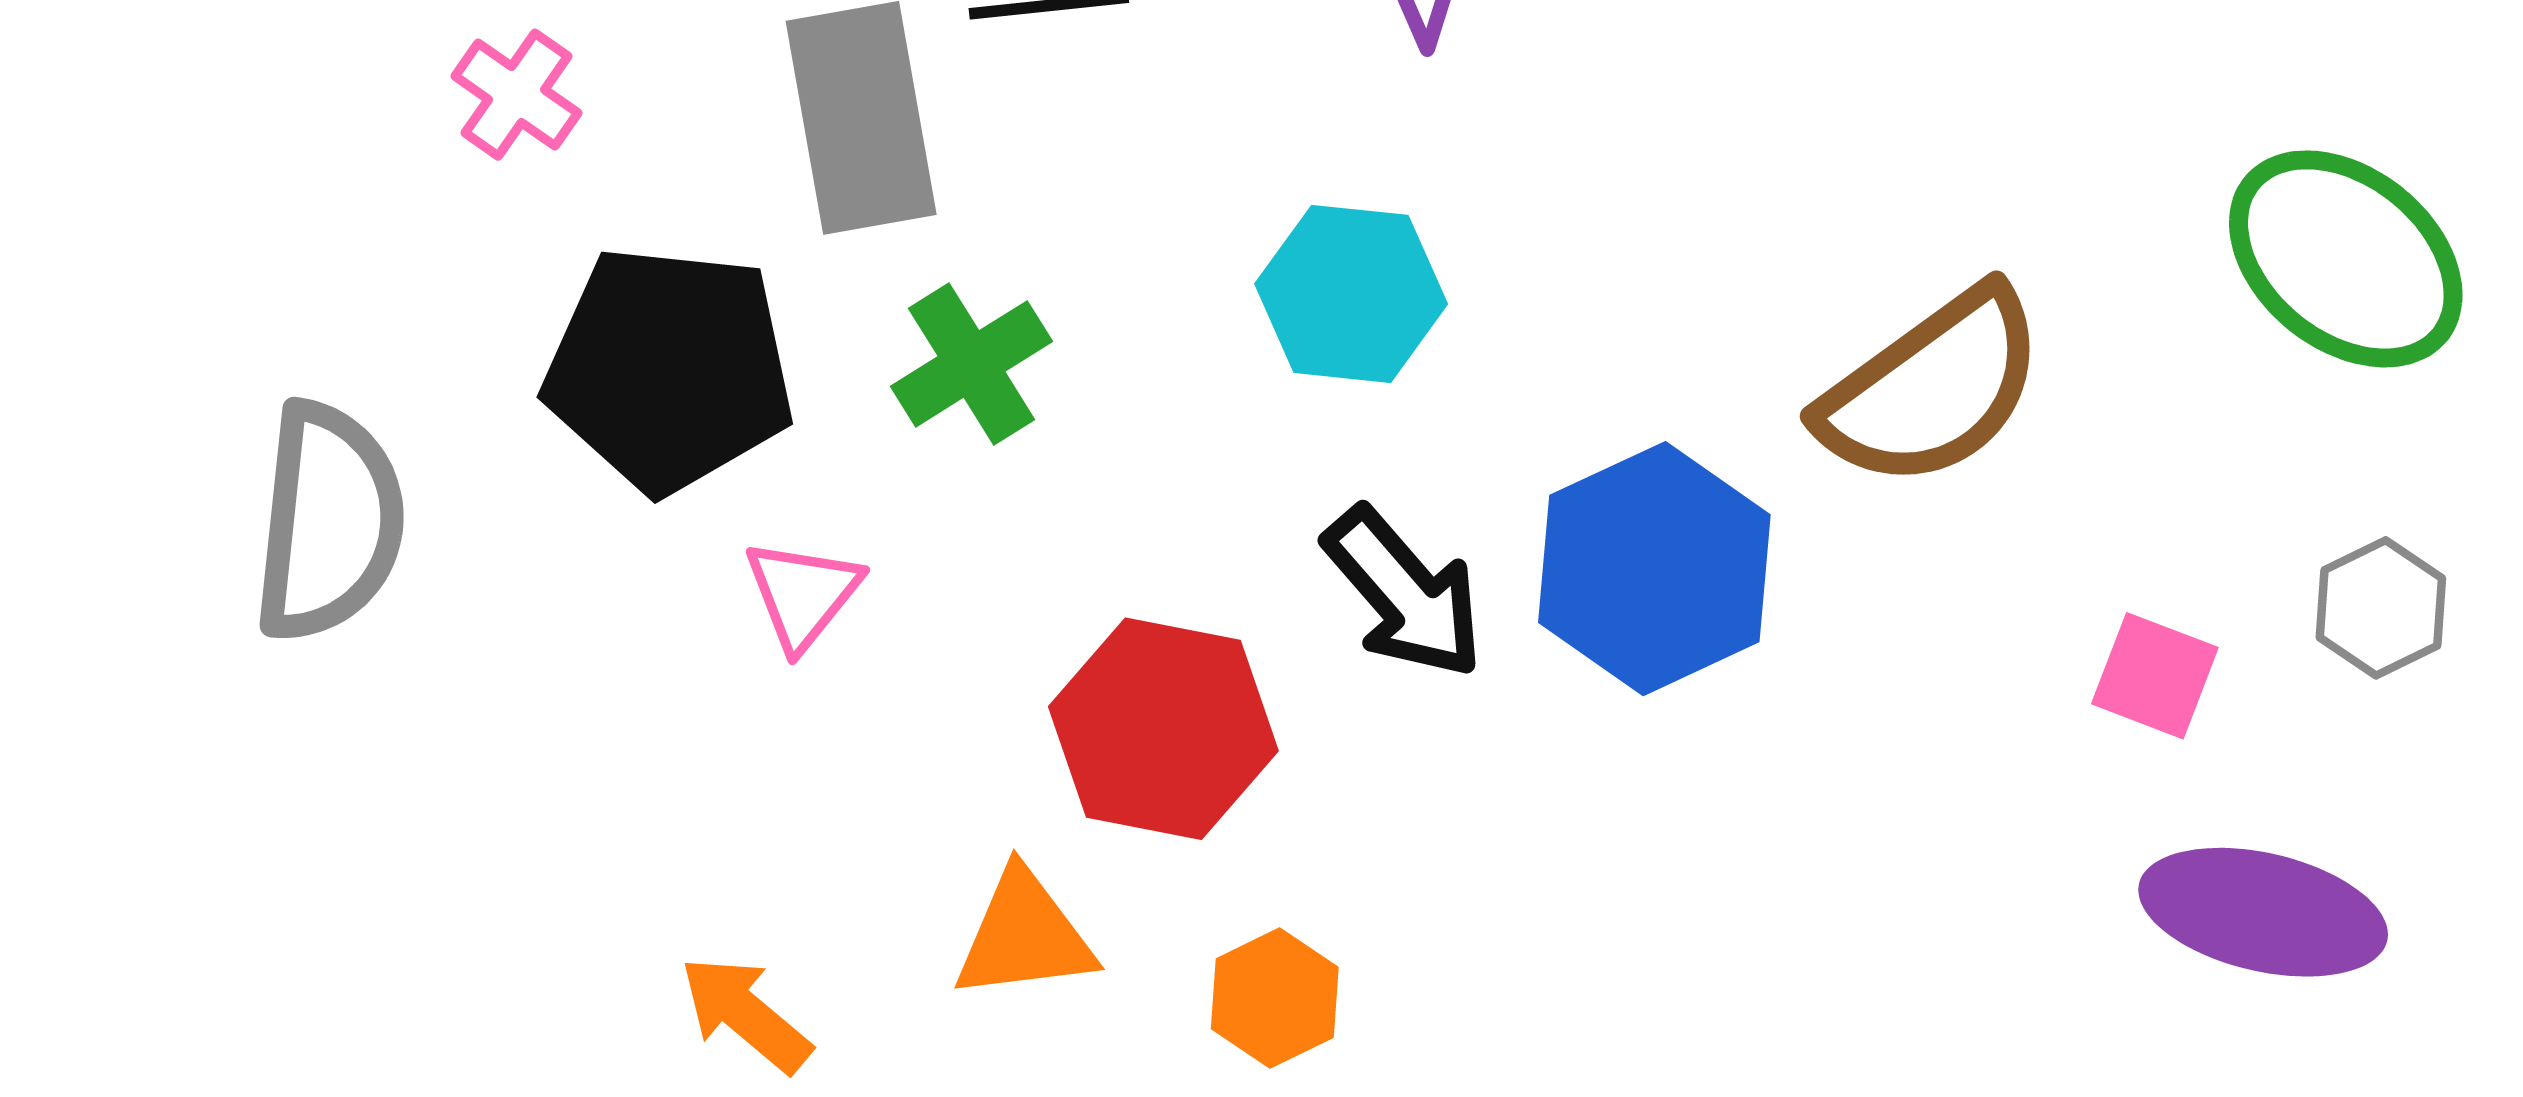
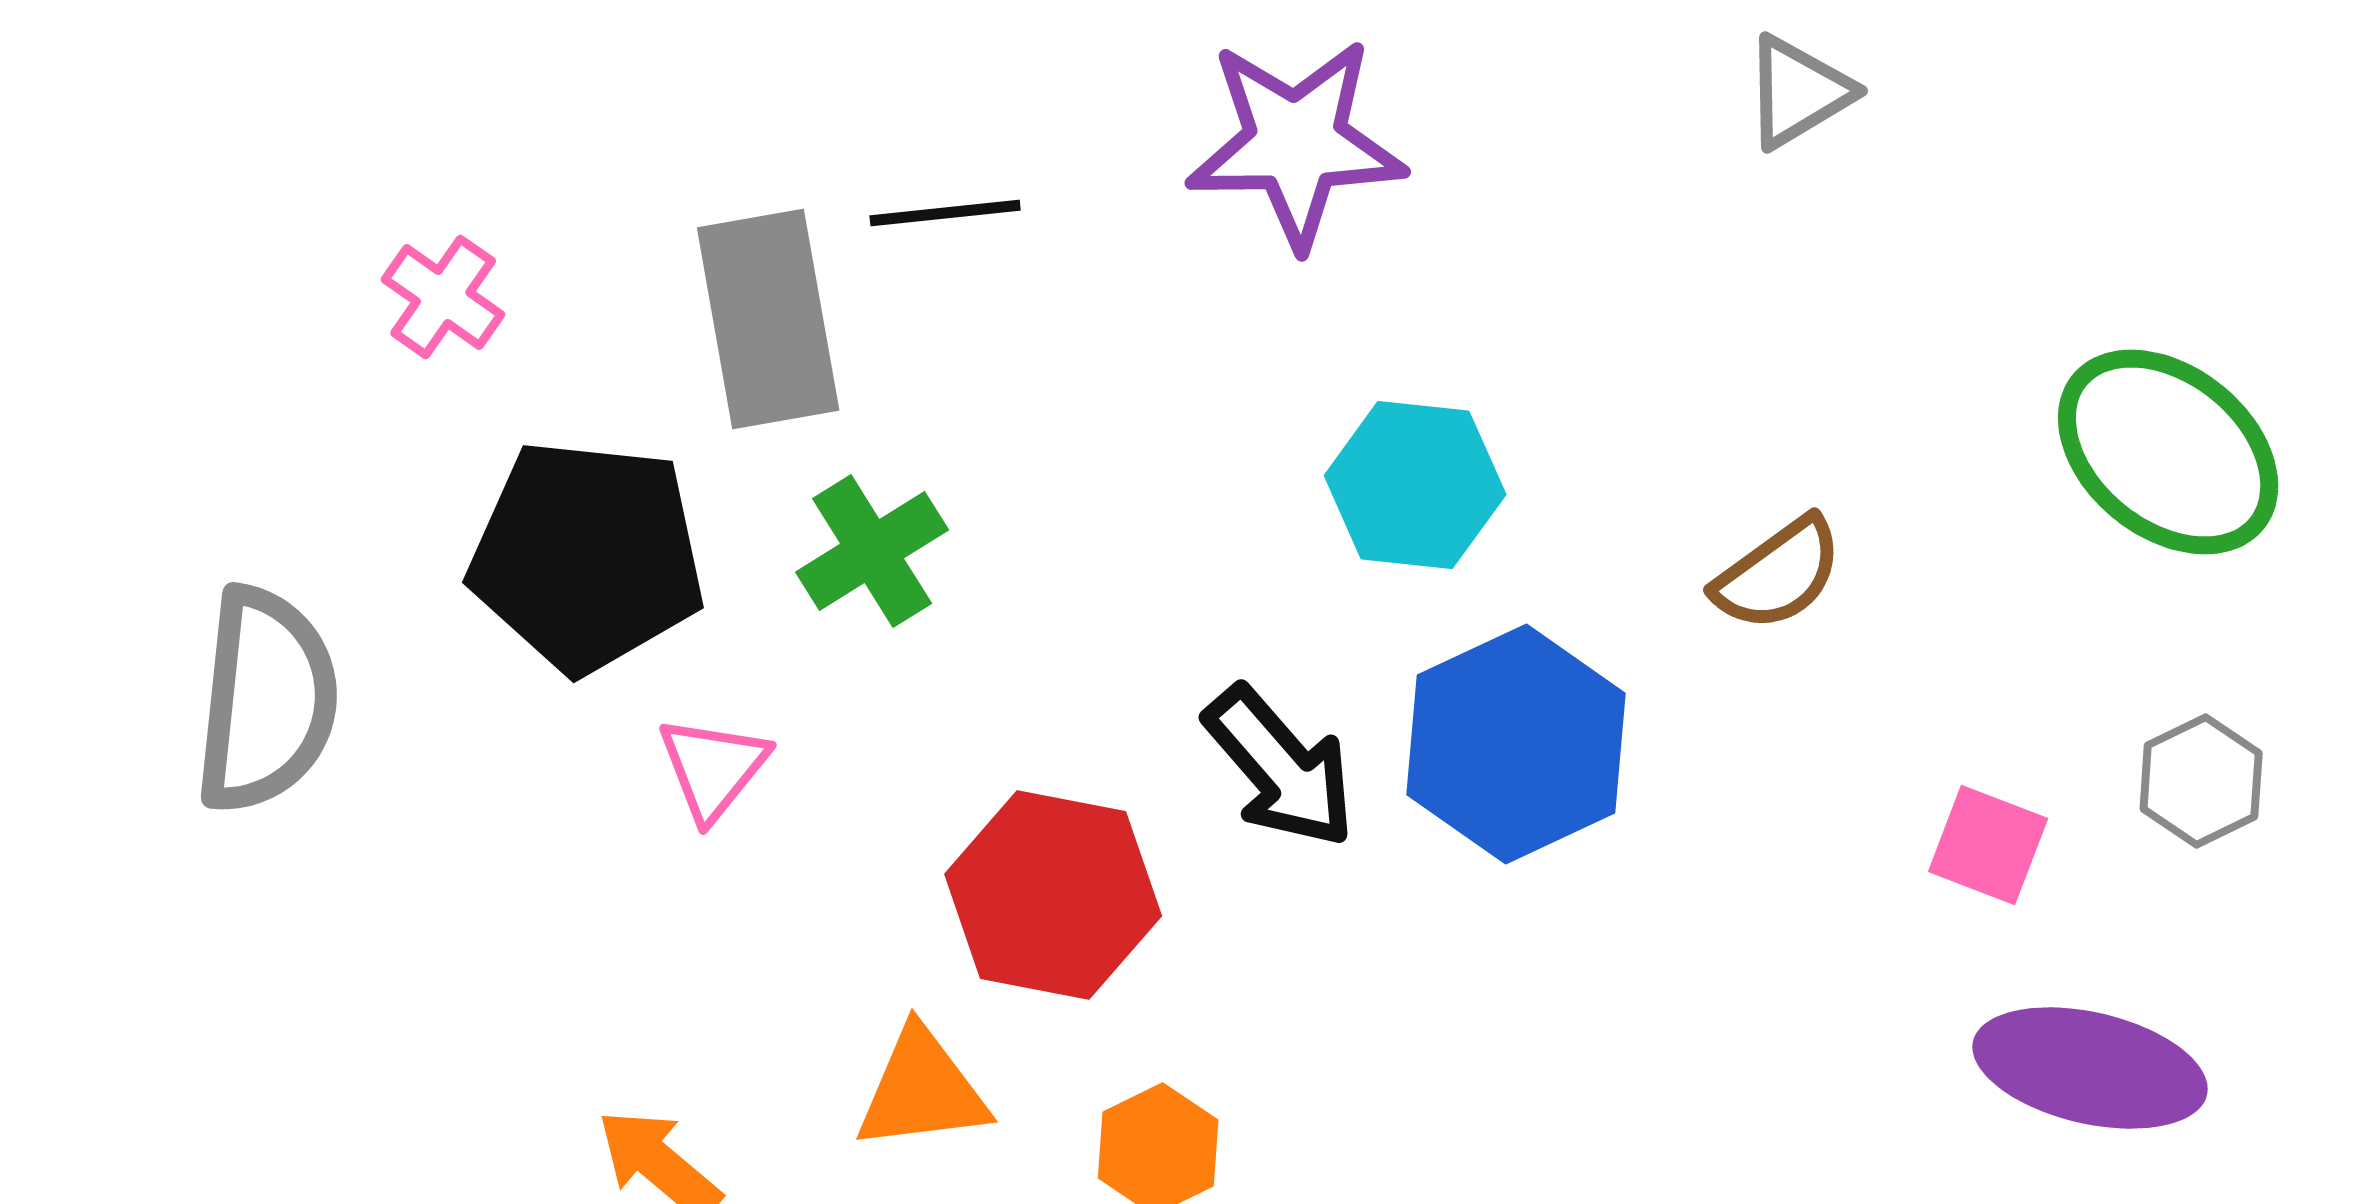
cyan hexagon: (1351, 294) -> (1415, 485), moved
brown semicircle: (1932, 388) -> (1778, 574), size x0.6

